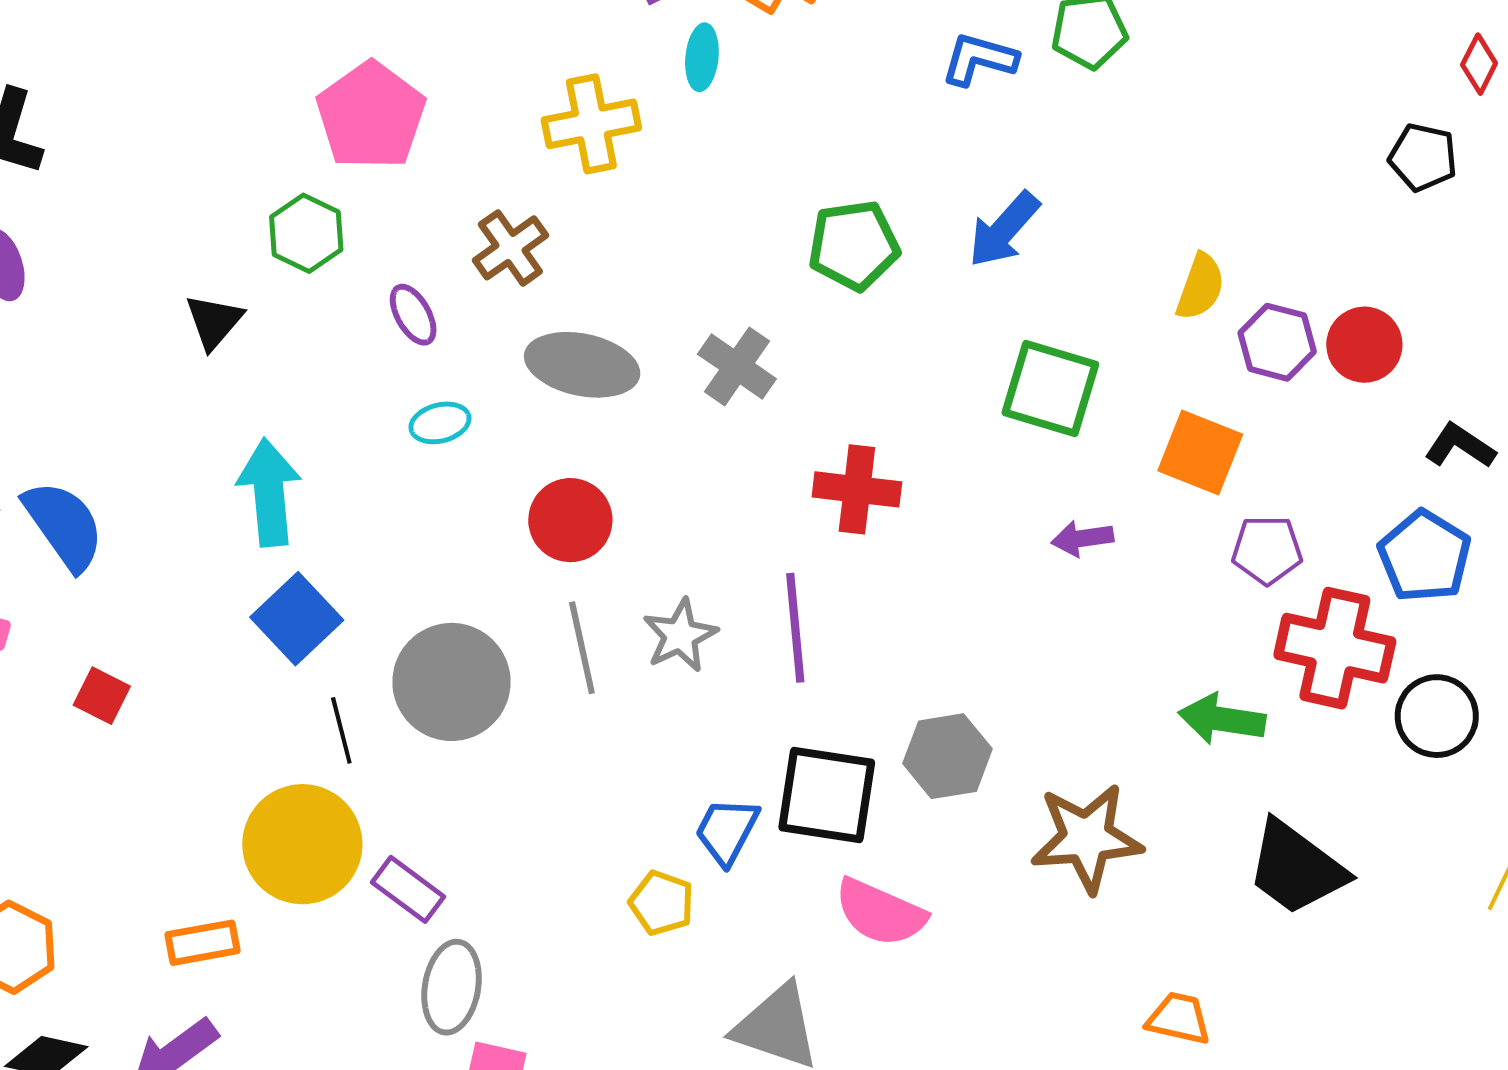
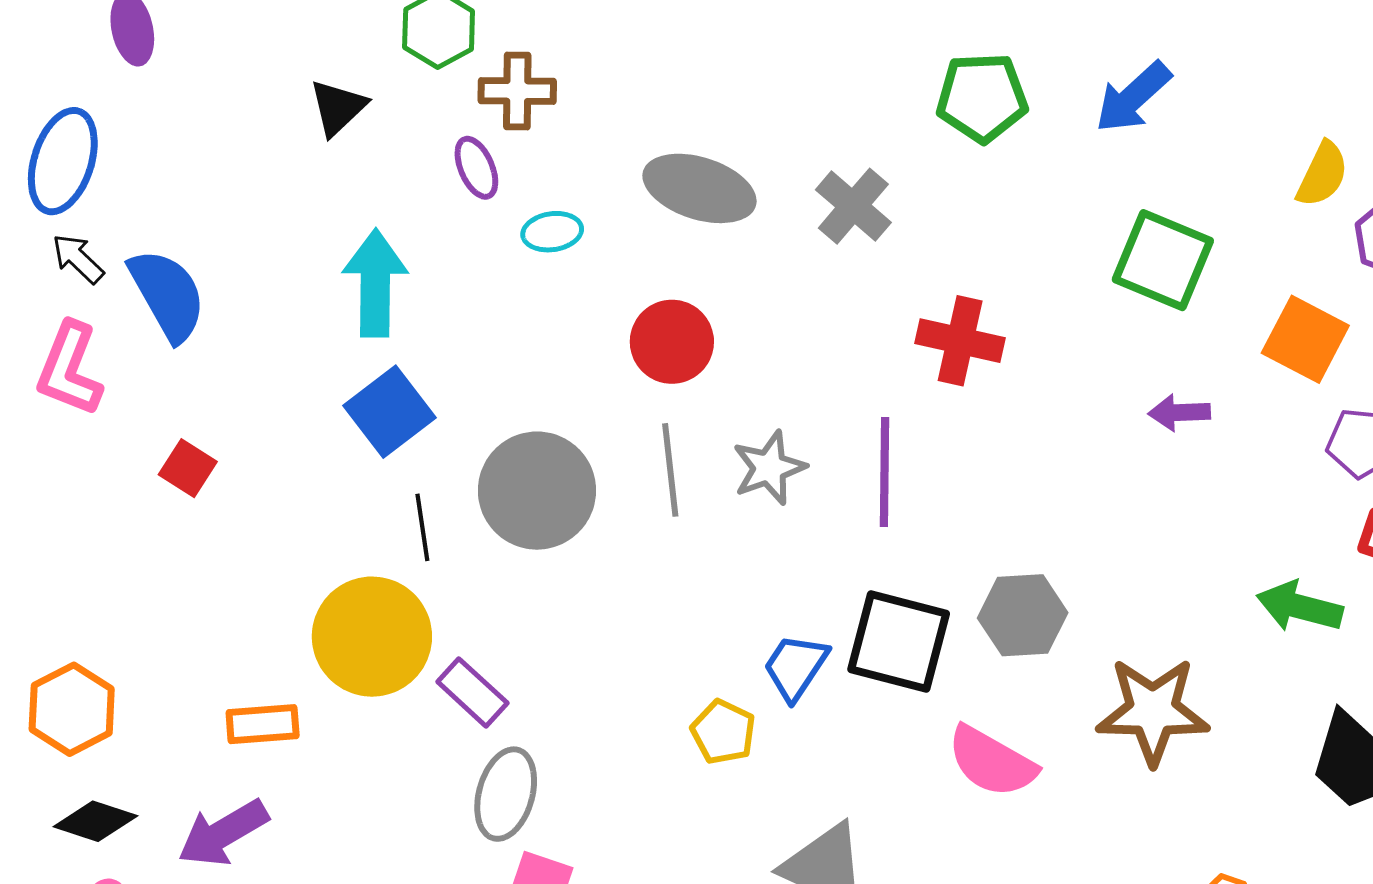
brown cross: (510, 248) -> (517, 91), moved, turned 30
purple ellipse: (413, 315) -> (476, 168), moved
pink semicircle: (880, 912) -> (992, 762), moved

